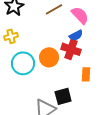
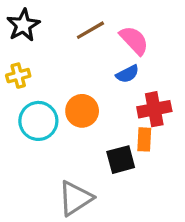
red cross: (71, 49) -> (154, 109), moved, turned -30
black square: (63, 96) -> (121, 160), moved

